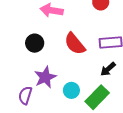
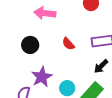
red semicircle: (75, 44) -> (68, 44), size x0.6

